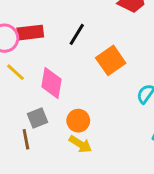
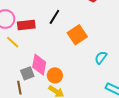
red rectangle: (30, 33) -> (26, 25), moved
pink diamond: (52, 83) -> (39, 65), moved

